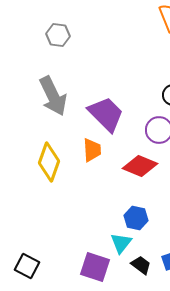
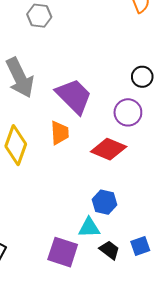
gray hexagon: (58, 35) -> (39, 16), moved
cyan triangle: (121, 243) -> (89, 228), turned 50

